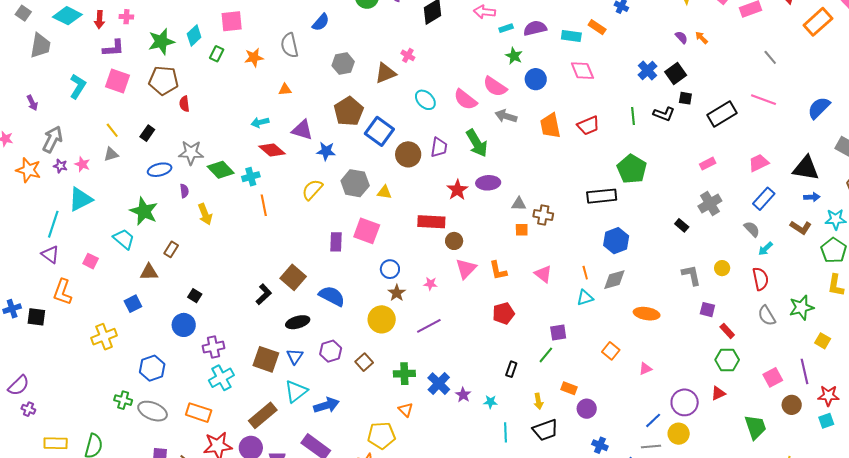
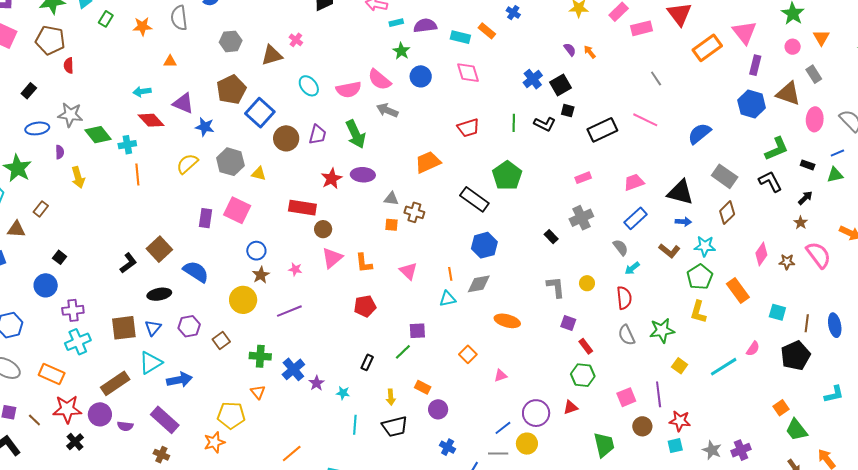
pink semicircle: (465, 100) -> (349, 90), turned -55
orange trapezoid: (550, 126) -> (428, 162), moved, turned 72
black rectangle: (602, 196) -> (474, 199), turned 36
brown square: (266, 359) -> (124, 328), turned -32

